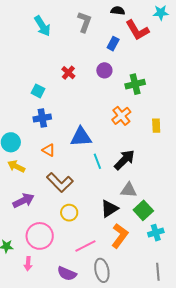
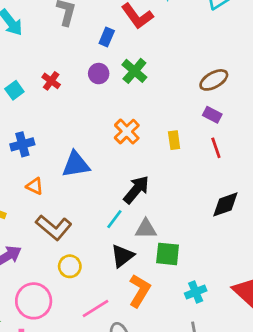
green cross: (135, 84) -> (134, 71), moved, turned -30
cyan square: (38, 91) -> (14, 90), moved, turned 32
cyan line: (97, 161) -> (114, 219), moved, turned 63
green square: (143, 210) -> (168, 254), turned -36
cyan cross: (156, 233) -> (196, 292), moved

